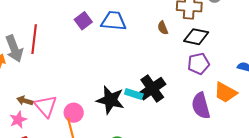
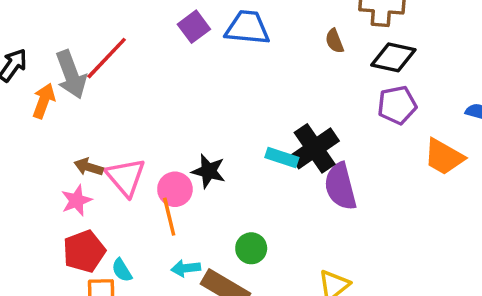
red line: (34, 39) -> (107, 58), turned 36
black star: (110, 100) -> (209, 171), moved, size x0.7
purple semicircle: (201, 106) -> (340, 186), moved

